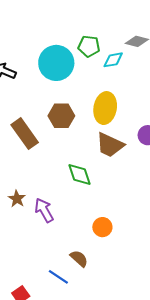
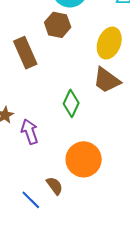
brown hexagon: (61, 116) -> (58, 25), moved
green diamond: (79, 175) -> (71, 103), turned 32
orange circle: (102, 227) -> (84, 159), size x1.8

